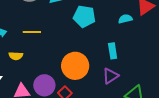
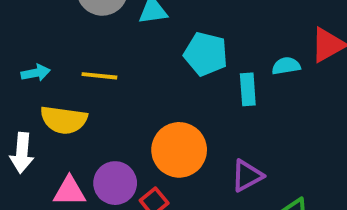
cyan rectangle: (113, 51) -> (248, 89), moved
yellow semicircle: (16, 56) -> (64, 120), size x1.6

